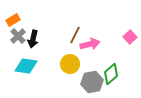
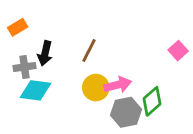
brown line: (75, 35) -> (89, 51), moved
gray cross: (18, 36) -> (25, 67), moved, turned 35
pink arrow: (90, 44) -> (118, 85), moved

